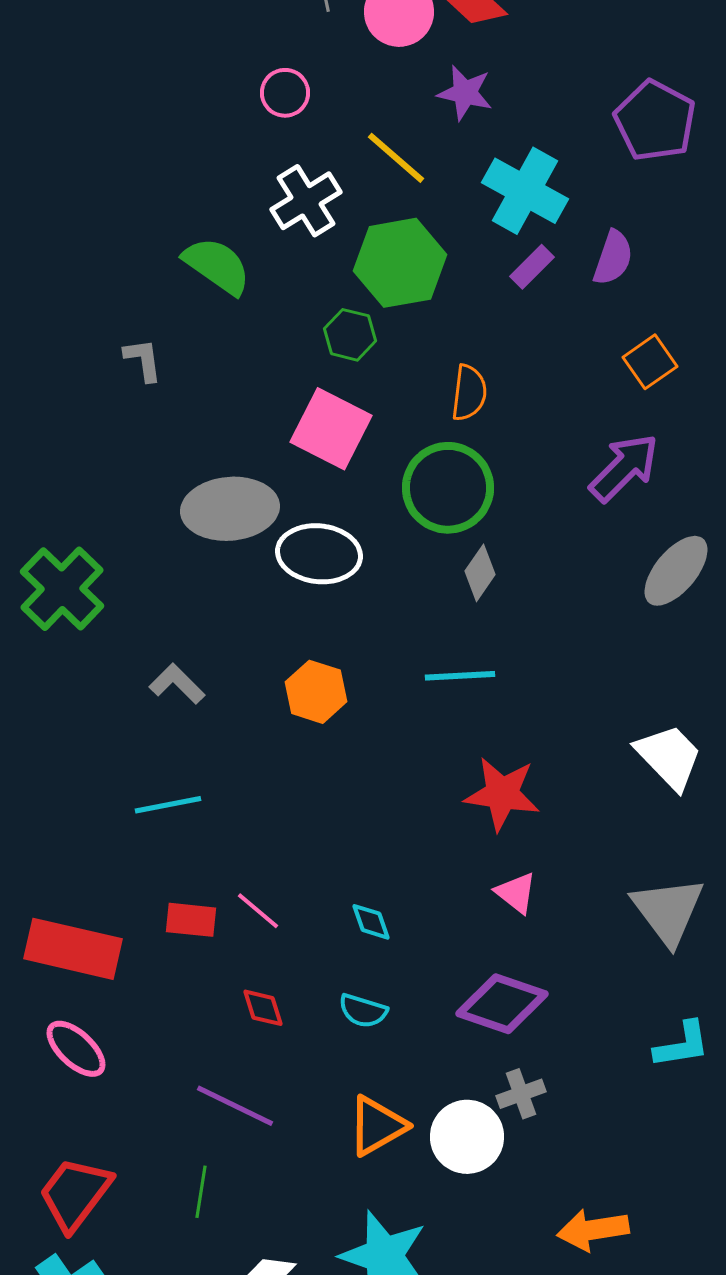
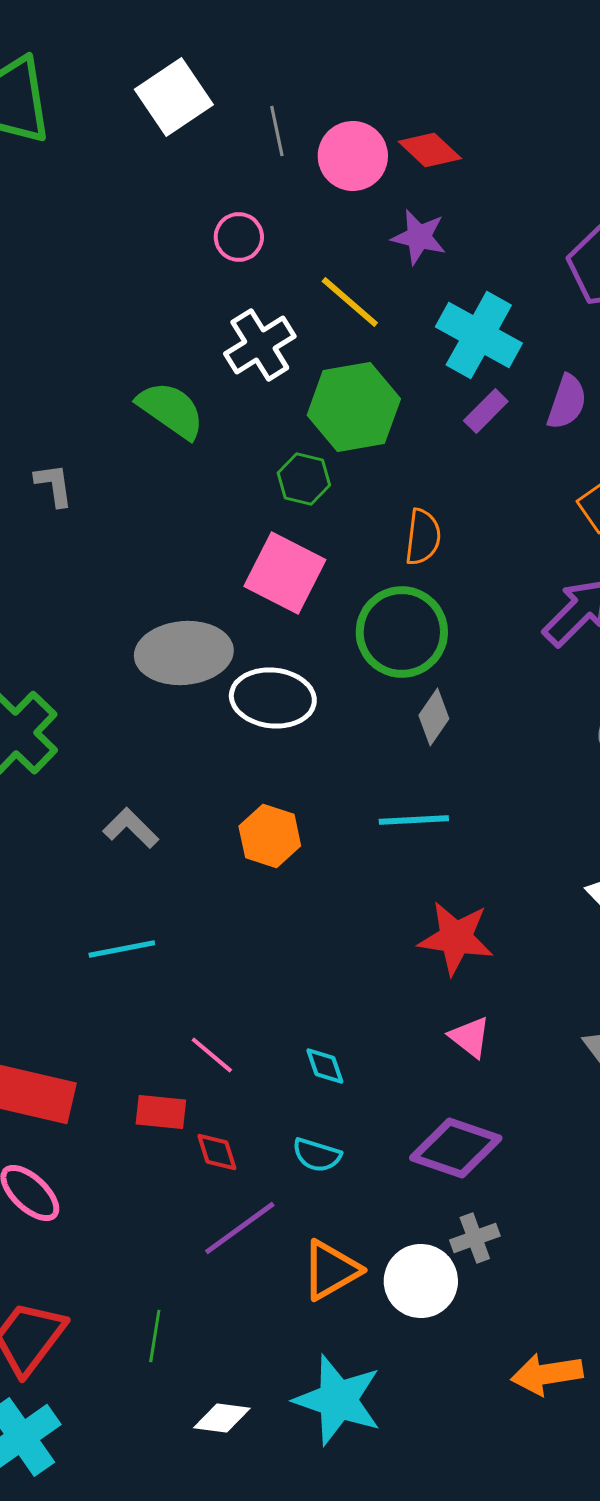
gray L-shape: (143, 360) -> (54, 485), moved
red rectangle: (191, 920) -> (161, 1112), moved
purple line: (235, 1106) -> (240, 1228), moved, turned -62

